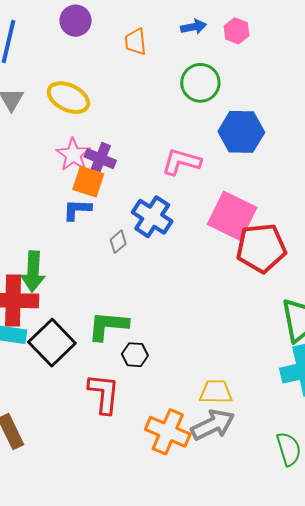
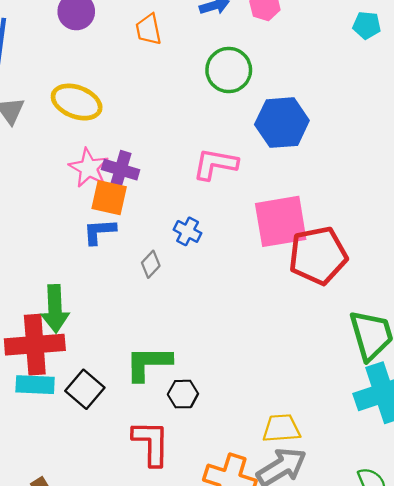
pink square: (232, 216) -> (281, 221), turned -30
blue cross: (152, 217) -> (188, 231), size x0.6
black square: (52, 343) -> (85, 389), size x0.7

